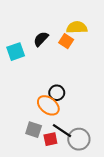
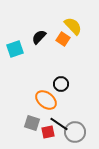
yellow semicircle: (77, 27) -> (73, 26), turned 48
black circle: (57, 93) -> (61, 84), moved

